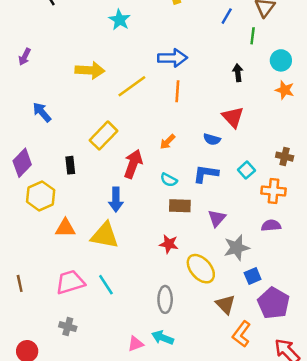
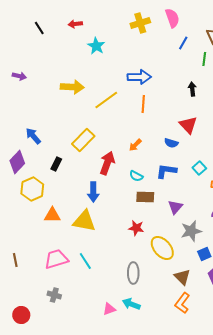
purple arrow: (25, 57) -> (19, 76), turned -104
blue arrow: (42, 112) -> (33, 136), moved
black rectangle: (70, 165) -> (56, 164), turned 32
orange L-shape: (241, 334) -> (182, 303), moved

